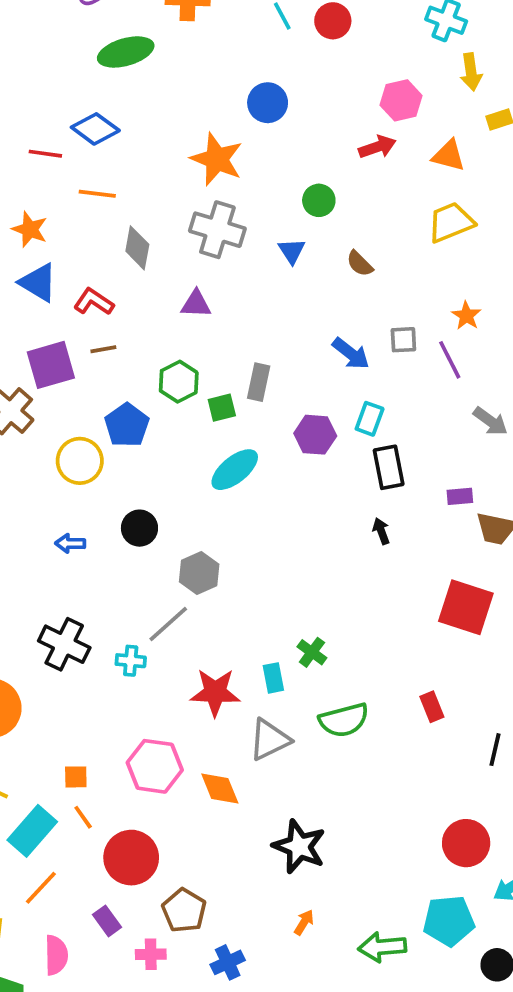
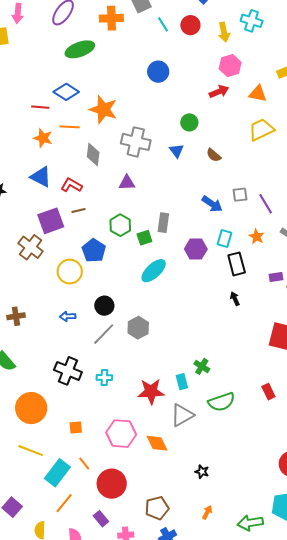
yellow arrow: (471, 72) -> (224, 32), moved
orange star: (217, 159) -> (103, 109), moved
orange star: (30, 229) -> (43, 138), moved
orange star: (466, 316) -> (257, 237), moved
gray line: (168, 624) -> (104, 334), moved
orange square: (76, 777) -> (76, 427), moved
black star: (299, 847) -> (202, 472), size x0.5
brown pentagon: (184, 910) -> (157, 508), moved, turned 30

